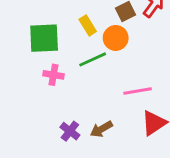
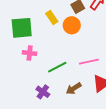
green line: (93, 59) -> (57, 67), moved
brown arrow: (101, 129) -> (74, 88), moved

